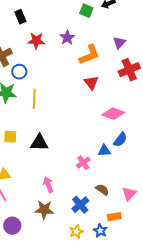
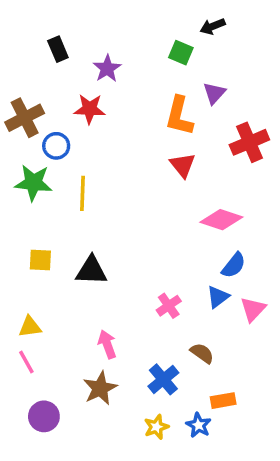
green square: (86, 11) -> (181, 53), moved
purple star: (67, 38) -> (107, 69), moved
red star: (36, 41) -> (90, 109), moved
purple triangle: (119, 43) -> (214, 93), moved
orange L-shape: (89, 55) -> (179, 116), turned 125
blue triangle: (104, 151) -> (218, 297), moved, turned -32
pink triangle: (129, 194) -> (253, 309), moved
brown star: (44, 210) -> (100, 388), turned -30

